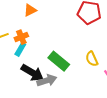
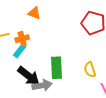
orange triangle: (30, 10) -> (34, 13), turned 40
green rectangle: (59, 61) -> (56, 68), turned 40

